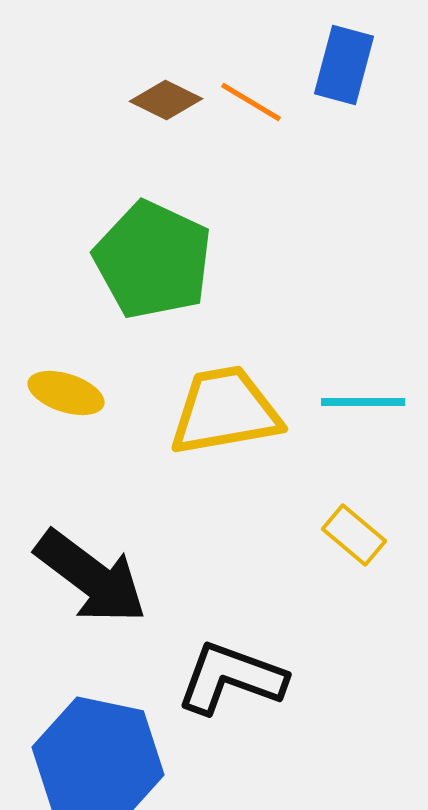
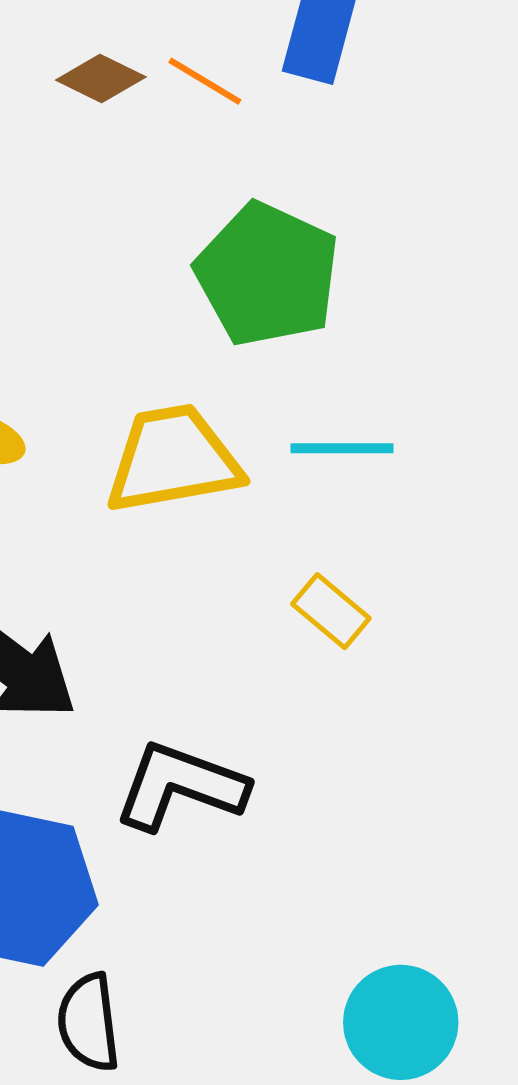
green pentagon: (153, 260) -> (267, 274), moved

